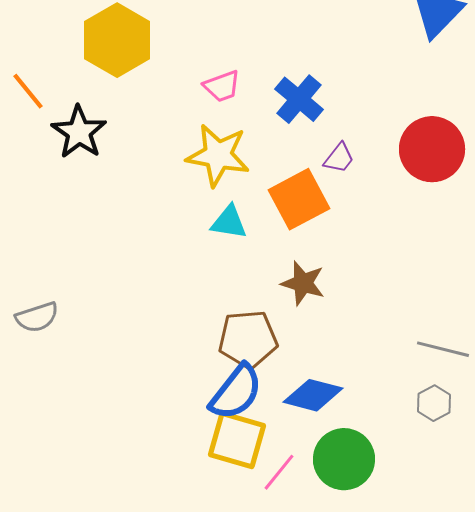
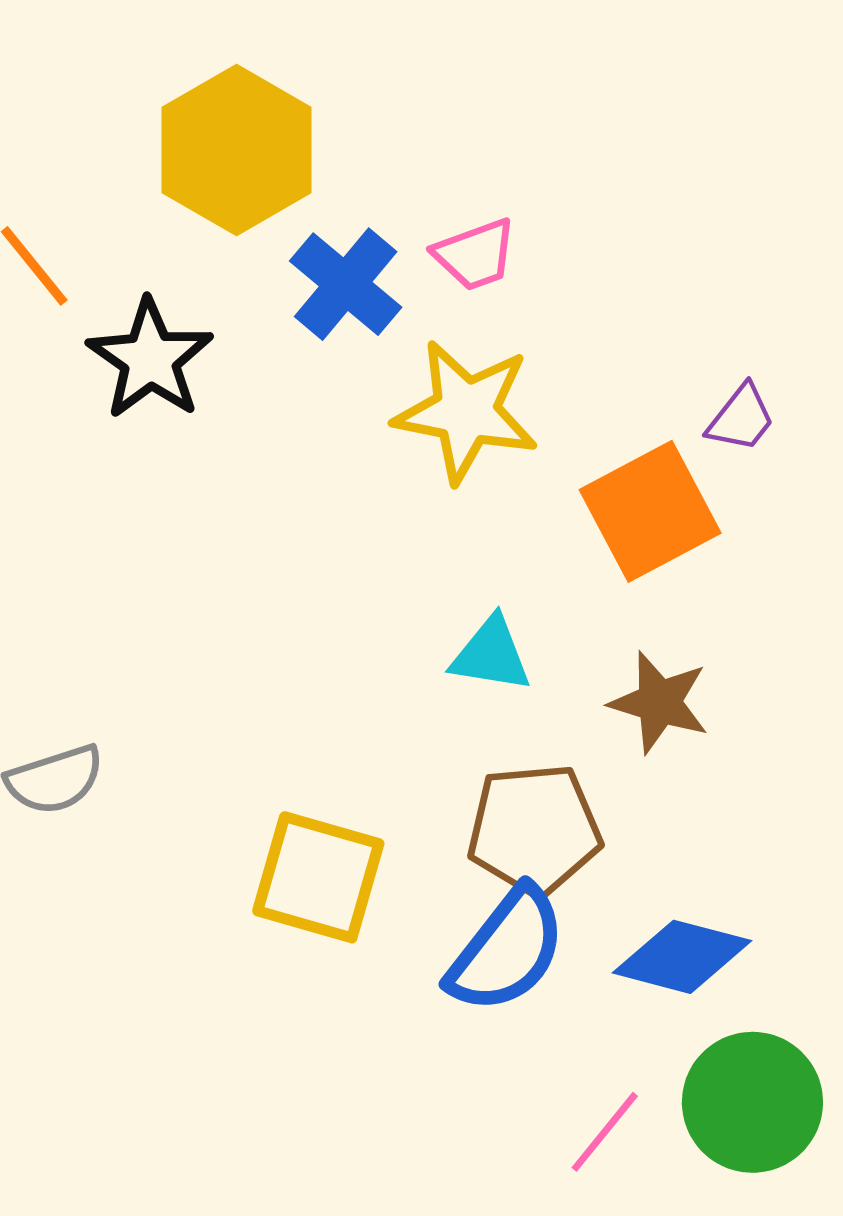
blue cross: (299, 99) -> (346, 284), moved
cyan triangle: (229, 222) -> (491, 655), moved
yellow square: (237, 440) -> (318, 877), moved

